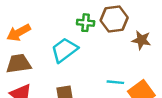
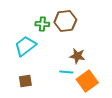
brown star: (141, 40) -> (77, 56), moved

